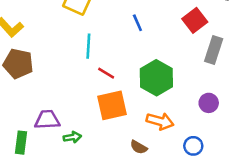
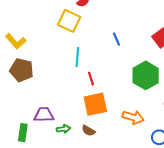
red line: (106, 73) -> (91, 79), turned 40
green hexagon: (156, 78) -> (146, 75), moved
brown semicircle: (139, 147) -> (88, 131), moved

